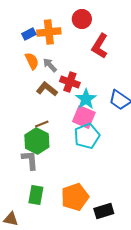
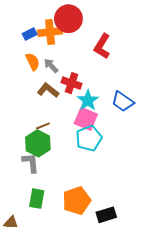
red circle: (82, 19) -> (68, 19), moved, size x1.4

